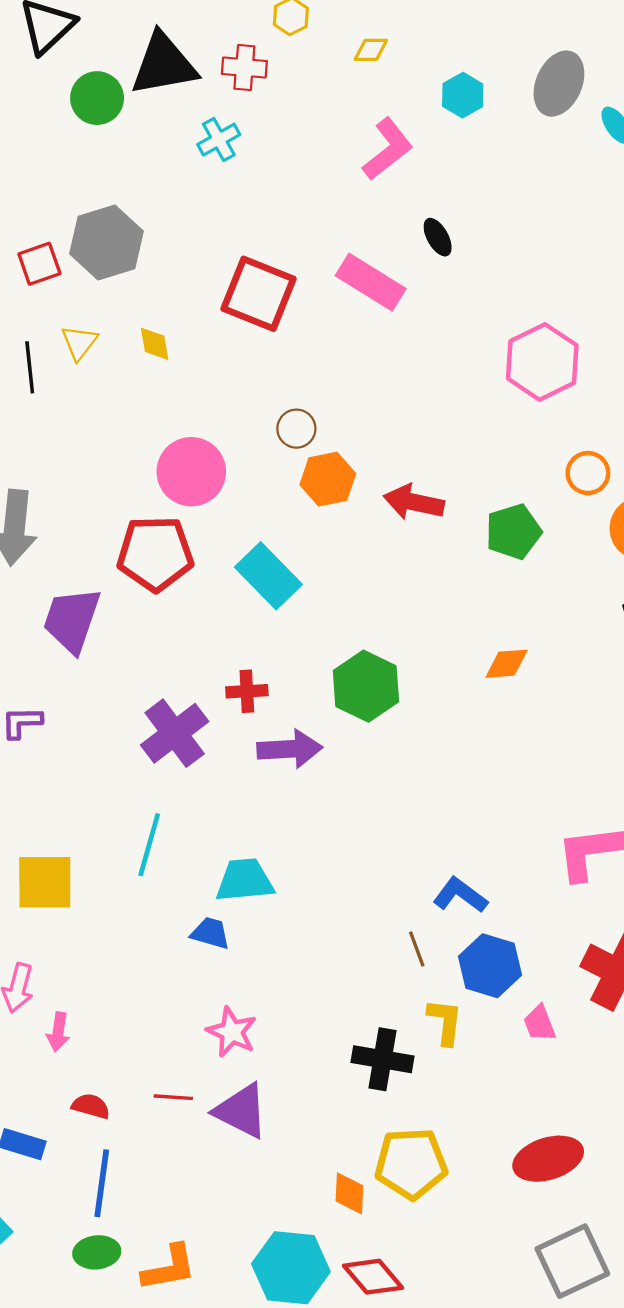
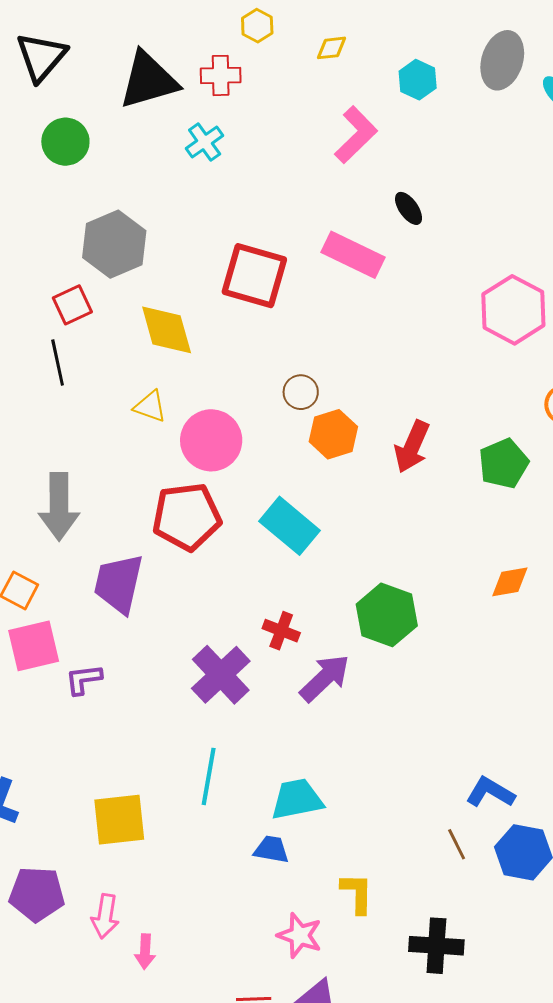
green circle: (97, 98) -> (65, 142), moved
red square: (39, 264) -> (72, 305), moved
yellow triangle: (79, 343) -> (150, 406), moved, turned -42
yellow diamond: (155, 344) -> (167, 330), size x1.8
red arrow: (414, 502) -> (412, 447), turned -72
red cross: (247, 691) -> (281, 631), turned 30
purple arrow: (290, 749) -> (325, 678), turned -34
yellow L-shape: (445, 1022) -> (357, 893), moved

